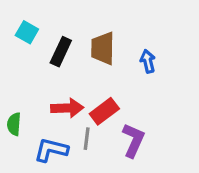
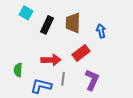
red rectangle: (104, 111) -> (81, 53), moved

